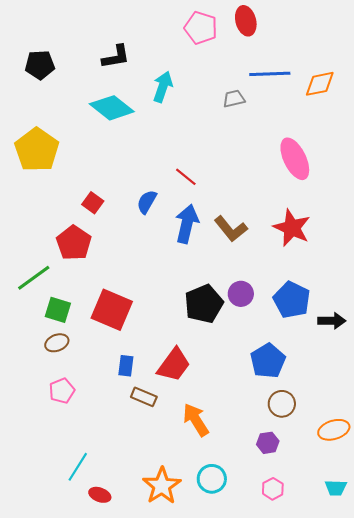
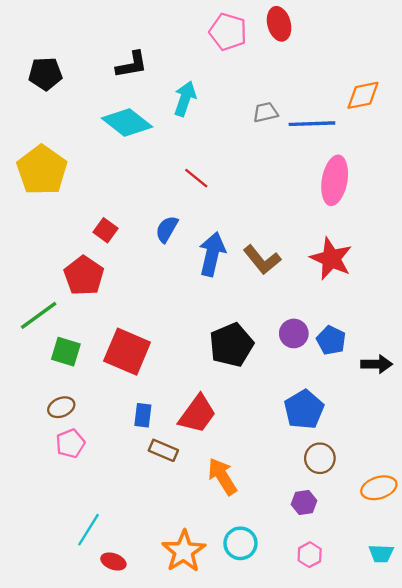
blue line: (270, 74) -> (312, 124), moved
pink ellipse: (295, 159) -> (335, 180), turned 36
red line: (186, 177) -> (196, 178), moved
purple circle: (241, 294) -> (294, 333), moved
blue pentagon: (292, 300) -> (331, 340), size x0.7
brown ellipse: (57, 343) -> (61, 407), moved

